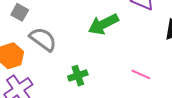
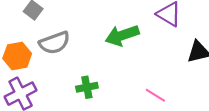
gray semicircle: (43, 39) -> (55, 43), turned 116

